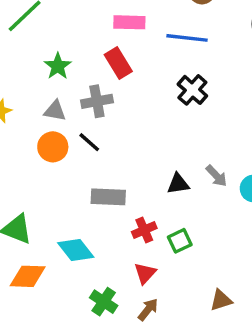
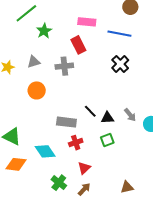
green star: (58, 66) -> (44, 31), moved
gray triangle: (55, 111) -> (34, 62), moved, turned -32
black line: (89, 142) -> (90, 111), moved
red cross: (144, 230) -> (76, 143), moved
green square: (180, 241) -> (107, 140), moved

